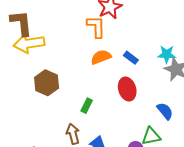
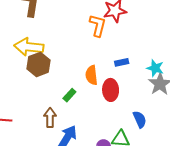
yellow arrow: (29, 43) -> (29, 47), moved
orange semicircle: (101, 57) -> (91, 75), moved, turned -90
blue rectangle: (131, 58) -> (122, 62), turned -64

